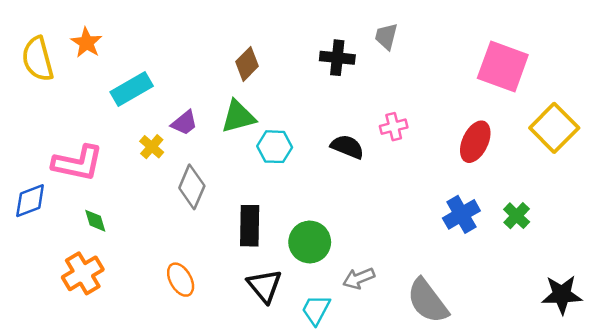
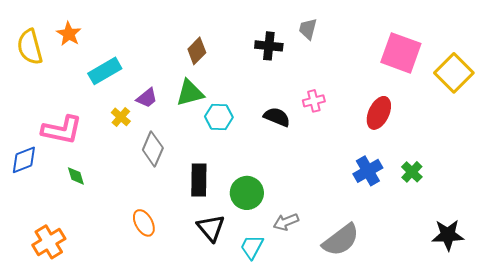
yellow square: (554, 128) -> (454, 73), moved
orange cross: (83, 273) -> (49, 242), moved
gray semicircle: (428, 301) -> (341, 240), turned -90

